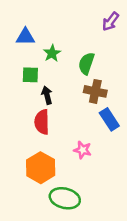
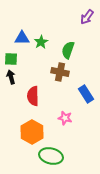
blue triangle: (25, 37) -> (22, 38), moved
green square: (30, 75) -> (11, 59), moved
brown cross: (95, 91) -> (60, 72), moved
black arrow: (47, 95) -> (11, 77), moved

